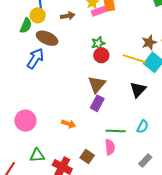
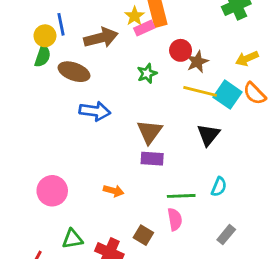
yellow circle: (38, 15) -> (45, 36), moved
brown arrow: (68, 16) -> (101, 38), size x1.6
brown star: (149, 42) -> (197, 62), moved
red circle: (101, 55) -> (181, 50), moved
blue arrow: (35, 58) -> (95, 111), moved, turned 70
purple rectangle: (97, 103) -> (152, 159), turned 70

